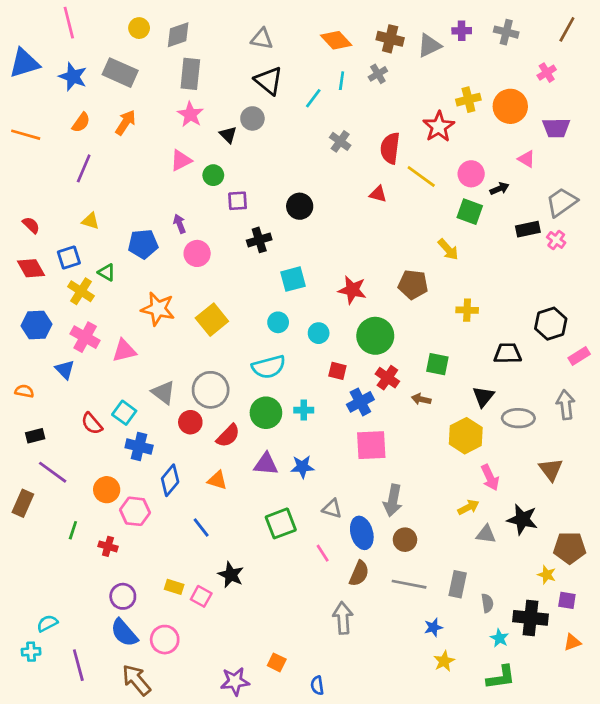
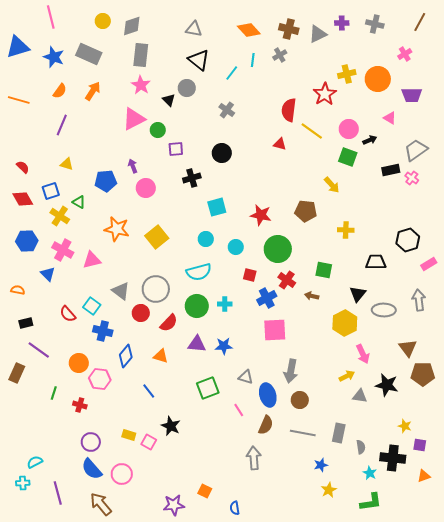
gray cross: (340, 141) -> (227, 110), moved
pink triangle: (181, 160) -> (134, 119), size x1.4
brown pentagon: (570, 548) -> (423, 374), moved

